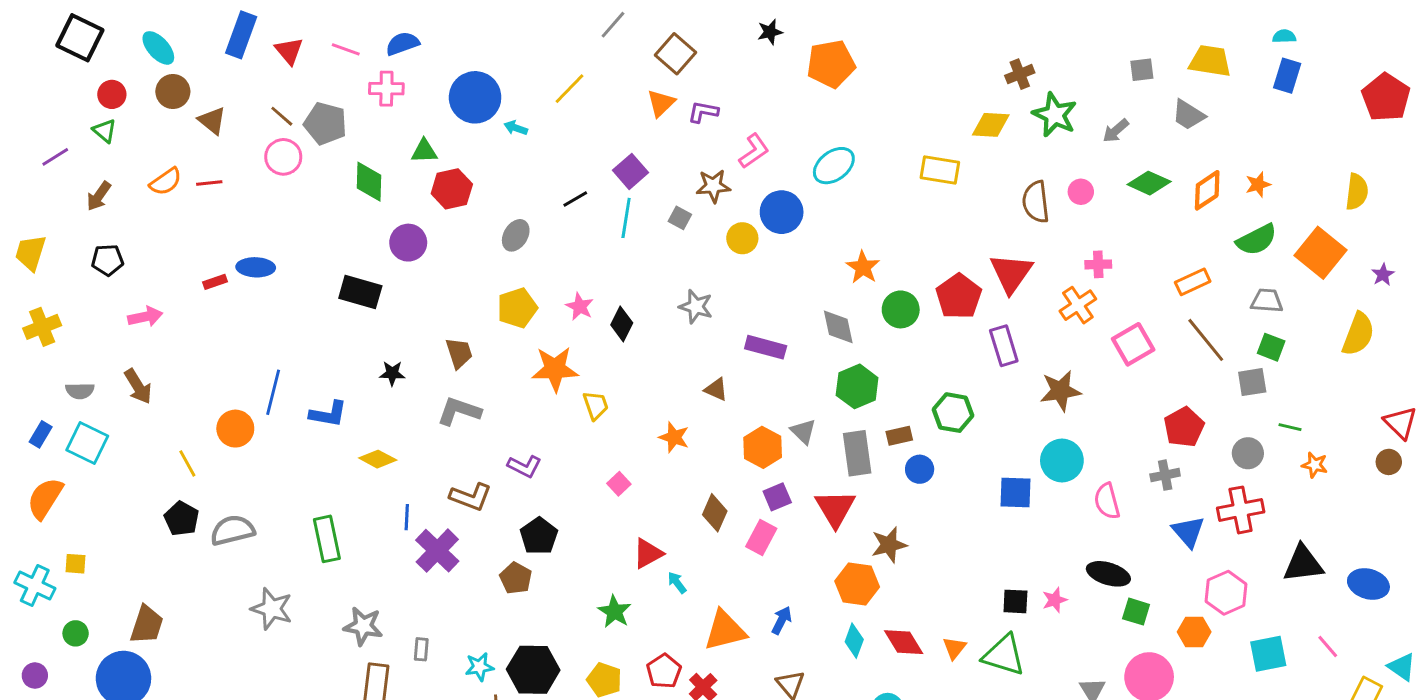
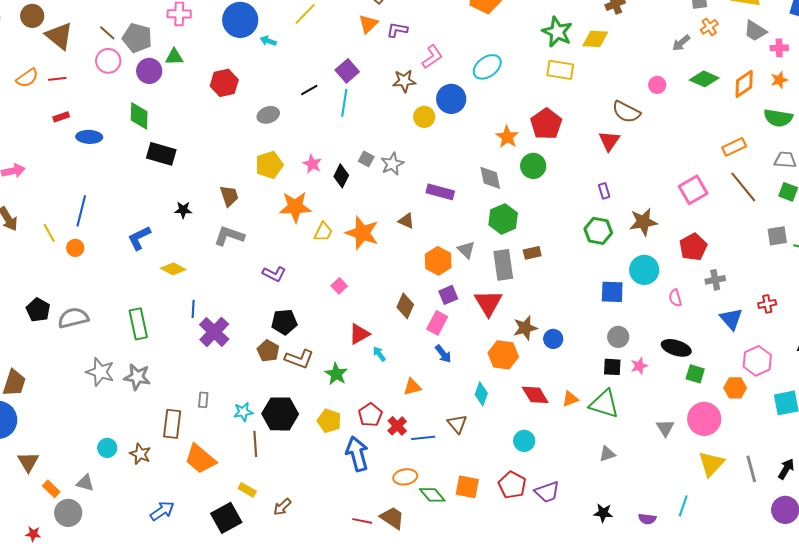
green star: (1055, 115) -> (557, 32), moved
gray trapezoid: (1188, 115) -> (755, 31), moved
brown triangle: (212, 121) -> (59, 36), size x1.4
green triangle: (424, 151) -> (174, 57), moved
green diamond: (369, 182) -> (139, 116), moved
brown semicircle: (1036, 202) -> (626, 112), moved, turned -56
gray square: (680, 218) -> (366, 159), moved
gray ellipse: (516, 235) -> (268, 115), turned 40
green semicircle: (1257, 240) -> (778, 118), turned 36
purple circle: (408, 243) -> (149, 71), moved
pink cross: (1098, 264) -> (779, 48), moved
red triangle: (1011, 273) -> (609, 141), size x0.7
red rectangle: (215, 282) -> (61, 117), moved
red pentagon: (959, 296) -> (546, 124), moved
orange cross: (1078, 305) -> (709, 27), moved, size x0.7
gray star: (696, 307) -> (392, 164), turned 30
purple rectangle: (1004, 346) -> (604, 191), size x0.6
gray square: (1252, 382) -> (777, 236), moved
blue line: (273, 392) -> (81, 211), moved
yellow trapezoid: (596, 405) -> (323, 232), turned 45
green hexagon: (953, 413) -> (598, 231), moved
blue L-shape: (328, 414) -> (139, 238), turned 144
red pentagon: (1184, 427) -> (693, 247), moved
orange circle: (235, 429) -> (75, 248), size x0.7
orange star: (674, 437) -> (362, 233), moved, size x1.6
gray circle: (1248, 453) -> (618, 337), moved
yellow line: (187, 463) -> (49, 233), moved
blue circle: (920, 469) -> (553, 339), moved
brown L-shape: (471, 497) -> (299, 359), moved
pink semicircle: (1107, 501) -> (675, 298), size x0.7
red cross: (1241, 510) -> (767, 304), size x0.6
black pentagon: (539, 536) -> (284, 322), turned 30
blue arrow: (782, 620) -> (443, 354), moved, turned 114
gray star: (363, 626) -> (137, 377), moved
orange triangle: (725, 630) -> (412, 387), size x0.6
cyan diamond: (854, 641) -> (481, 394), moved
orange triangle: (954, 648) -> (570, 399), turned 30

